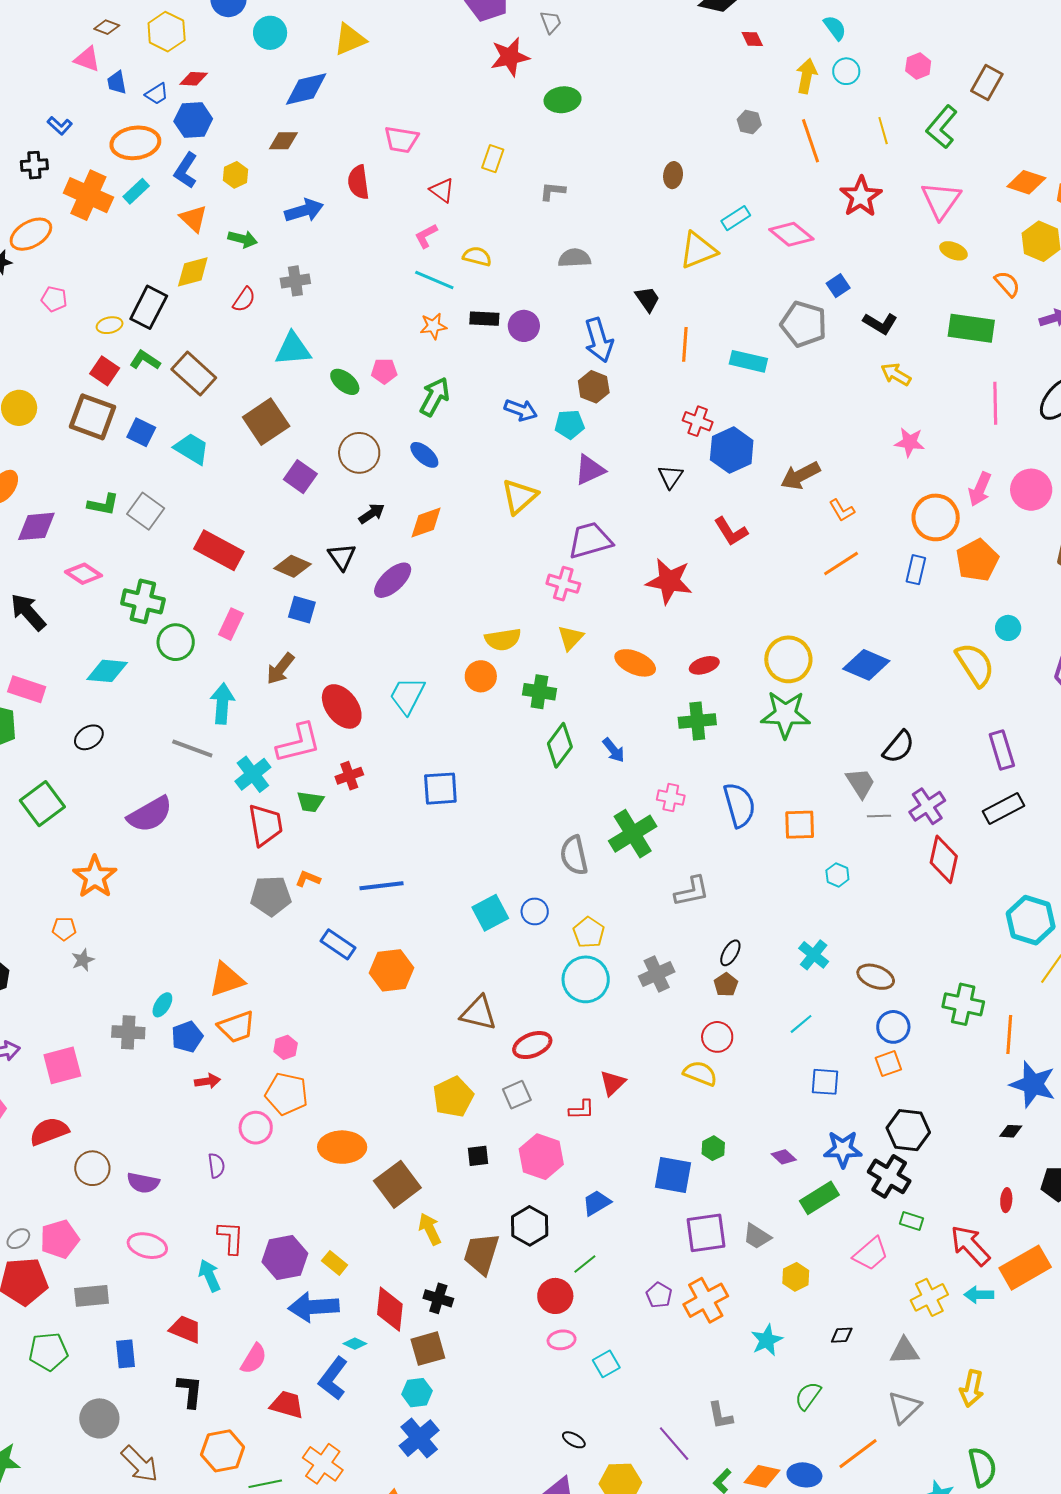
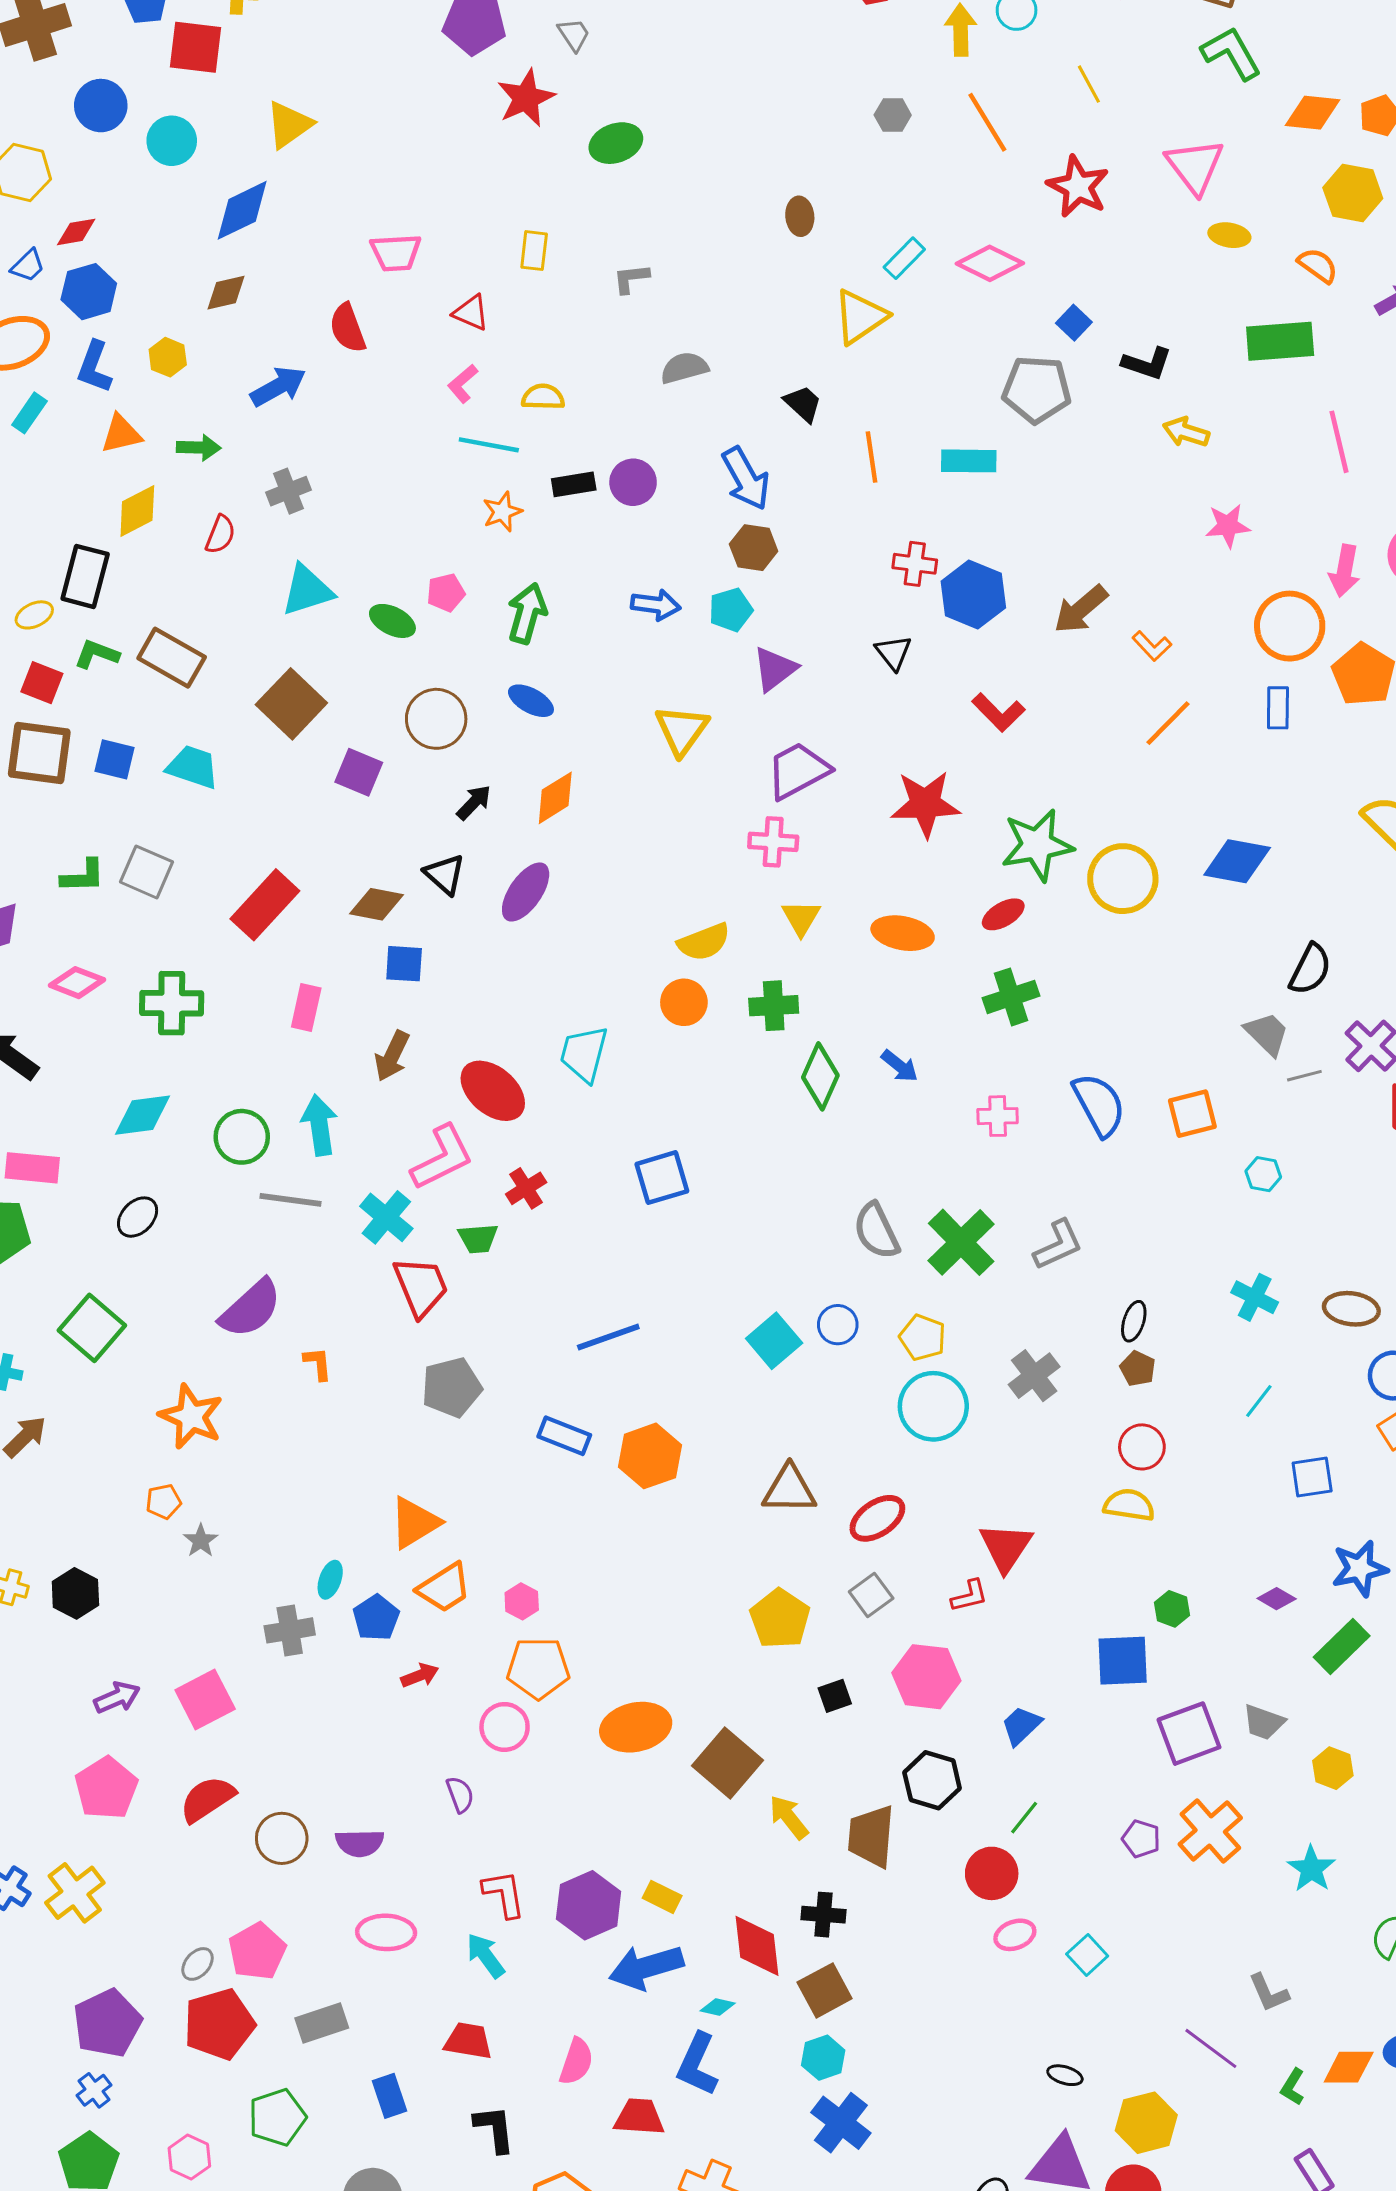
green L-shape: (942, 127) -> (1231, 53), moved, turned 123
orange triangle: (194, 219) -> (121, 434), turned -44
red rectangle: (219, 550) -> (265, 905), turned -63
green circle: (176, 642) -> (242, 1137), moved
green star: (785, 714) -> (1037, 845), moved
green cross: (633, 834) -> (961, 1242), moved
orange L-shape: (308, 879) -> (318, 1364), moved, turned 75
red triangle: (613, 1083) -> (1006, 1547), size x1.4

